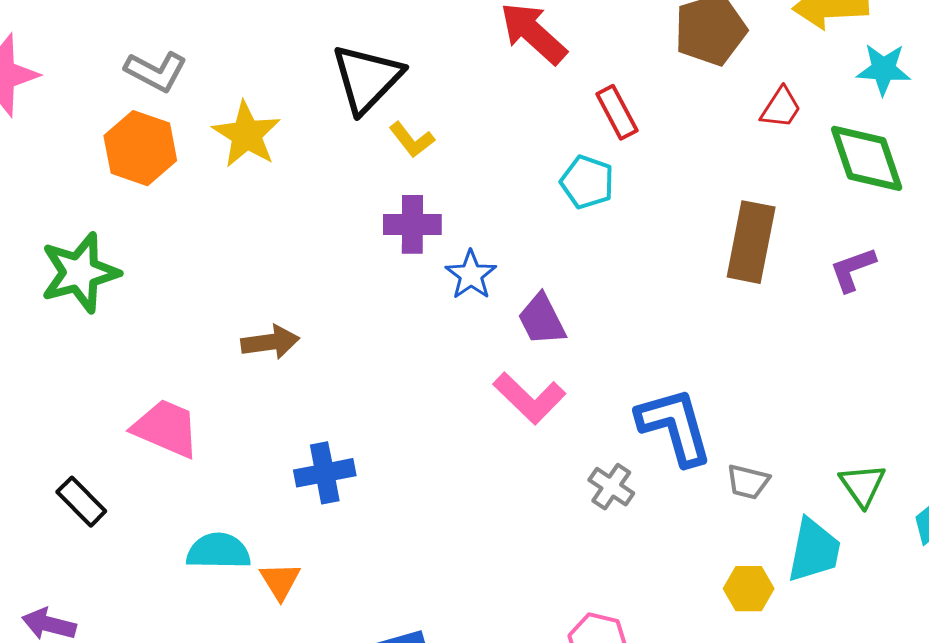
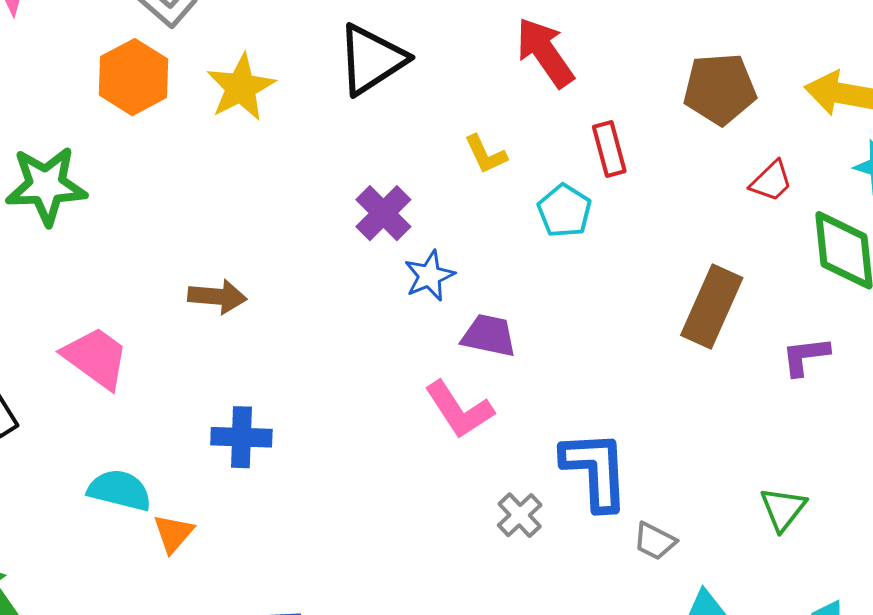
yellow L-shape: (412, 140) -> (486, 154), moved
purple cross: (412, 224) -> (383, 213), turned 32
purple trapezoid: (542, 320) -> (489, 336), turned 116
green triangle: (862, 485) -> (783, 509), moved

